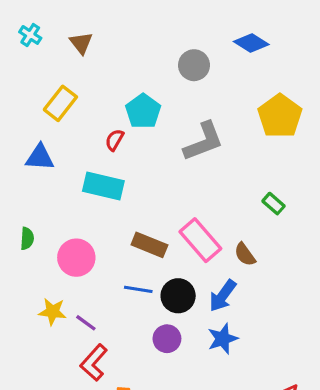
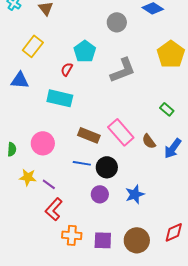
green semicircle: (27, 239) -> (12, 149), moved
blue arrow: (223, 296) -> (173, 148), moved

